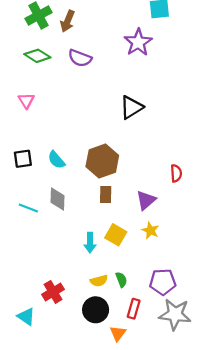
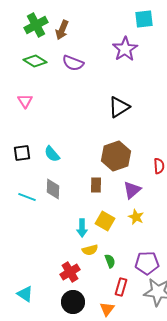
brown hexagon: (102, 161) -> (116, 156), moved
yellow semicircle: (99, 281) -> (90, 250), moved
red cross: (53, 292) -> (70, 272), moved
black circle: (96, 310) -> (73, 302), moved

